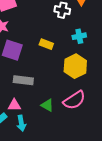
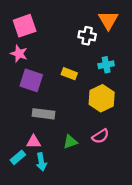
pink semicircle: (74, 100) -> (100, 136), size x0.7
green triangle: (47, 105) -> (70, 142), turned -48

